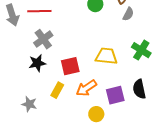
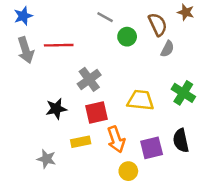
gray cross: (43, 39) -> (89, 79), moved
orange arrow: (86, 88) -> (116, 139), turned -75
yellow rectangle: (57, 90) -> (81, 142), turned 49

